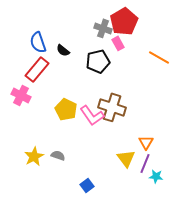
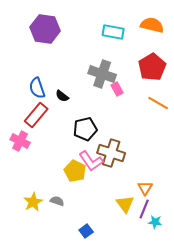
red pentagon: (124, 21) -> (152, 67), moved
gray cross: (103, 28) -> (102, 74), size x1.5
black pentagon: (98, 61) -> (85, 129), moved
yellow pentagon: (66, 109) -> (75, 171), moved

